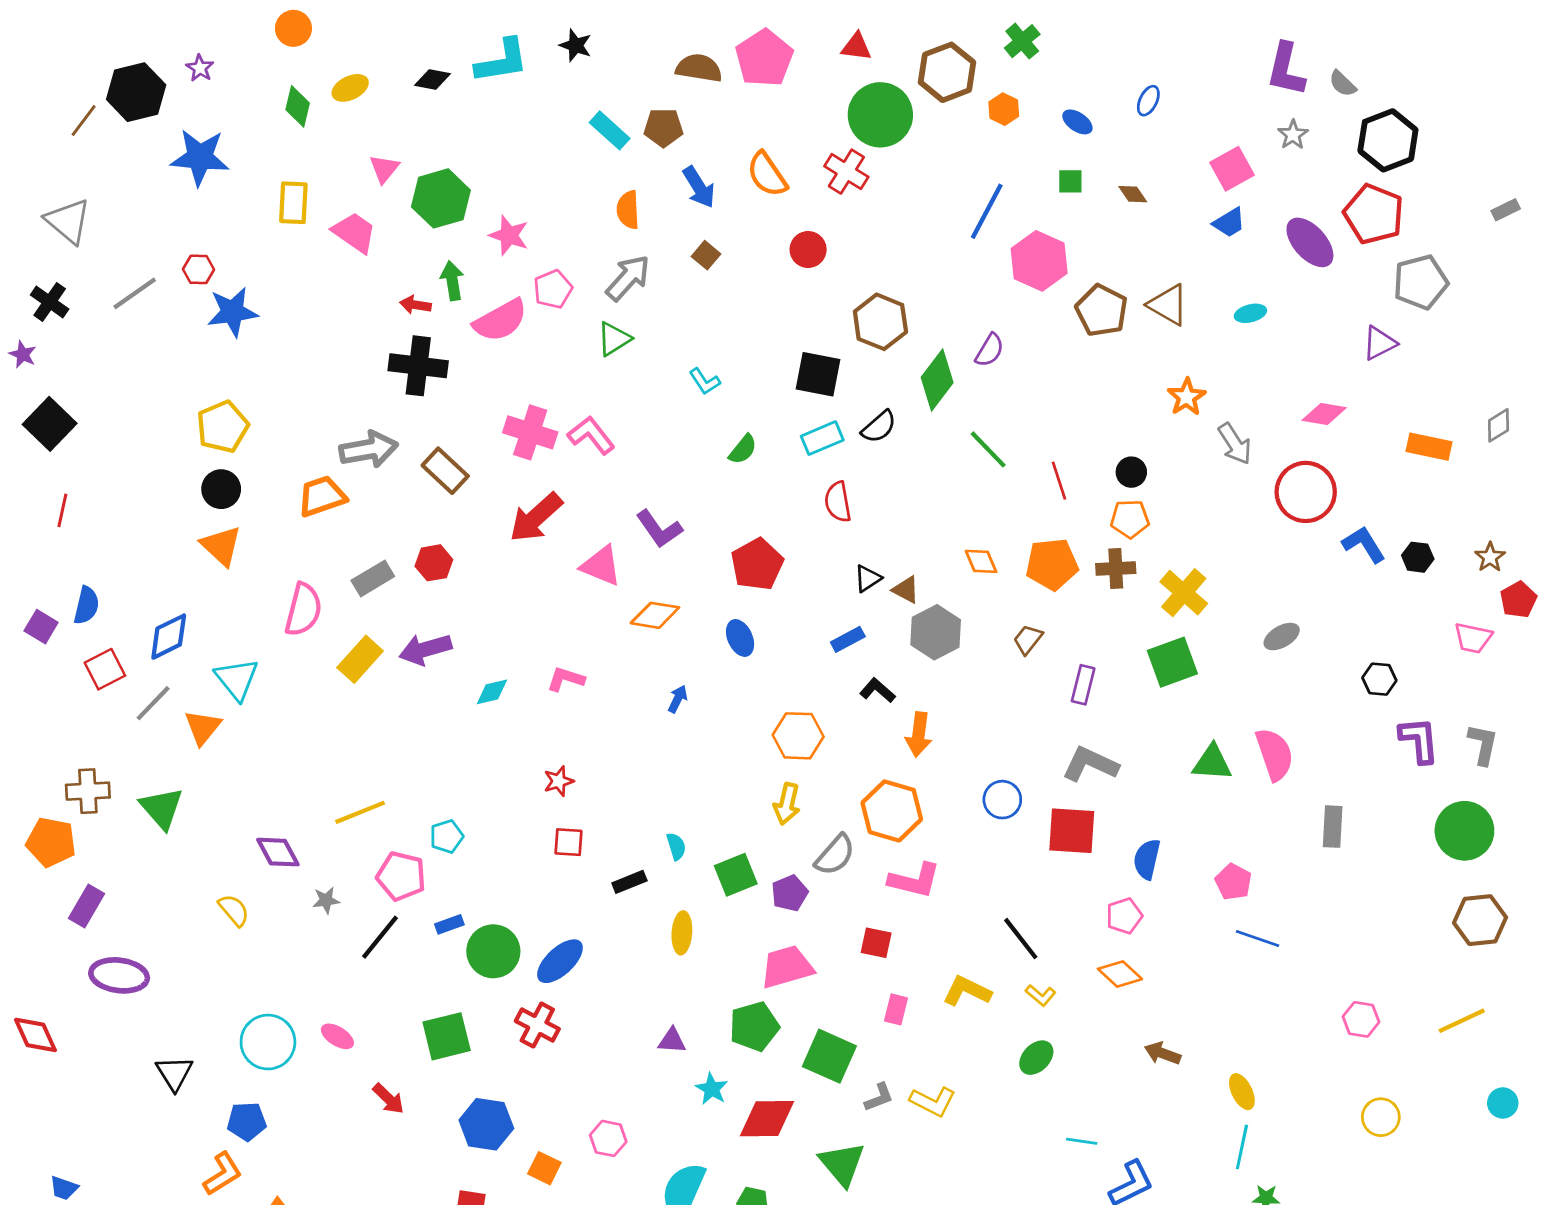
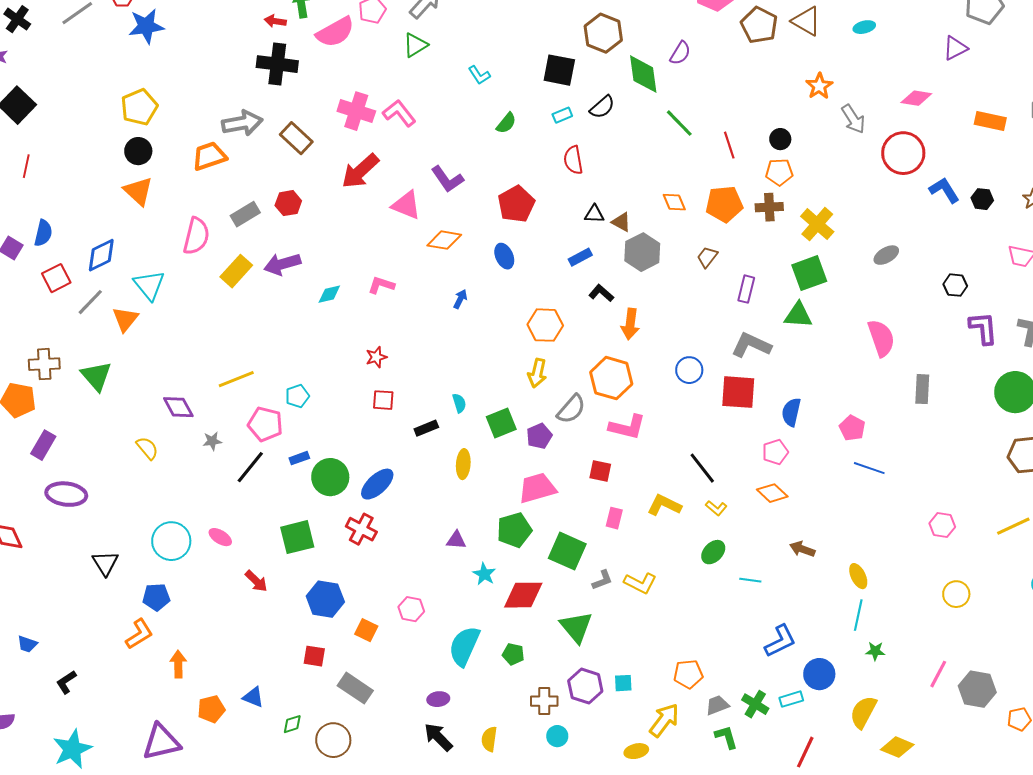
green diamond: (937, 380) -> (643, 74), turned -45
cyan rectangle: (822, 438) -> (562, 115), size x0.7
black triangle: (868, 578) -> (594, 214), turned 35
green triangle: (1212, 763) -> (798, 315), moved
cyan line: (1082, 1141) -> (750, 580), moved

